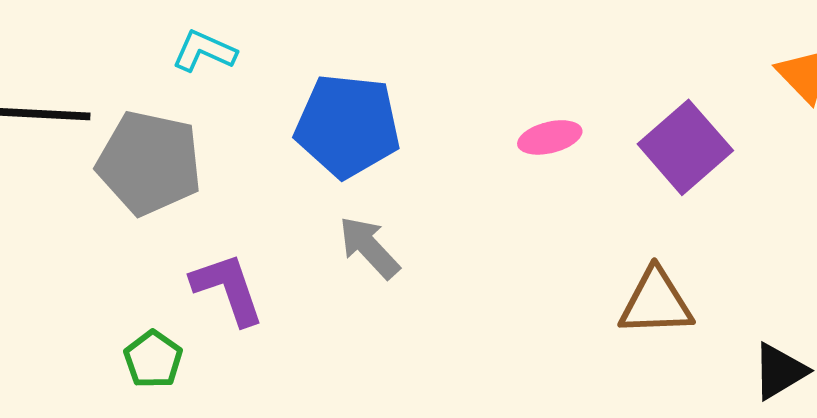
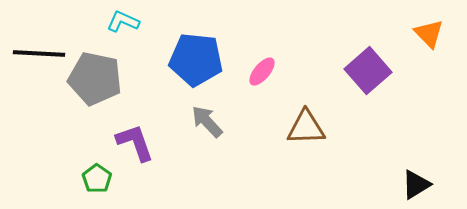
pink ellipse: (550, 137) -> (262, 72), moved, turned -36
brown triangle: (656, 302) -> (306, 128), moved

